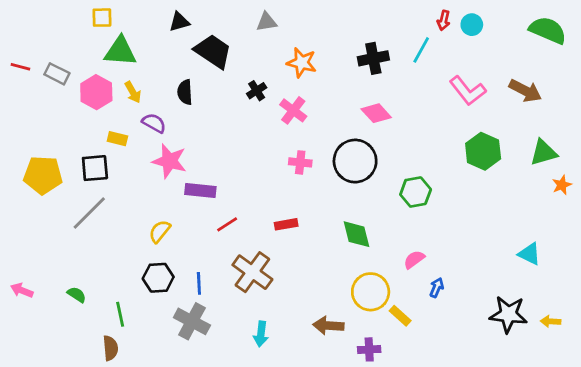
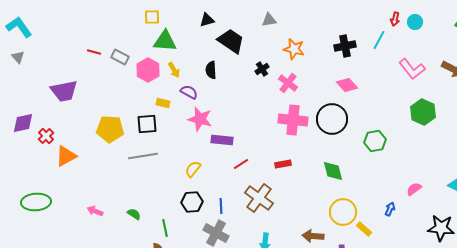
pink cross: (300, 162) -> (293, 120), size x1.8
gray line: (89, 213) -> (143, 156), turned 36
pink semicircle: (414, 259) -> (414, 189), moved

